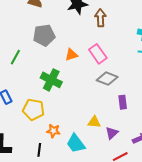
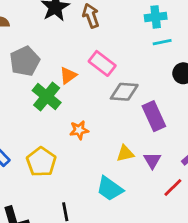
green cross: (51, 80) -> (47, 96), moved, turned 30
purple rectangle: (123, 102) -> (154, 116), size x1.5
yellow pentagon: (33, 110) -> (41, 162), turned -30
orange star: (53, 131) -> (79, 130), moved

